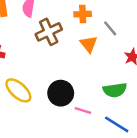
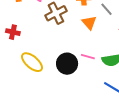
pink line: (83, 111) -> (88, 57), moved

